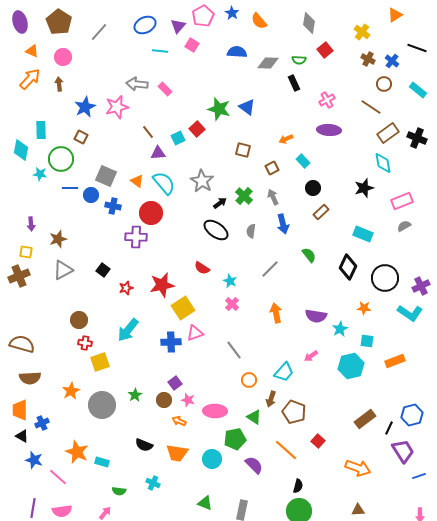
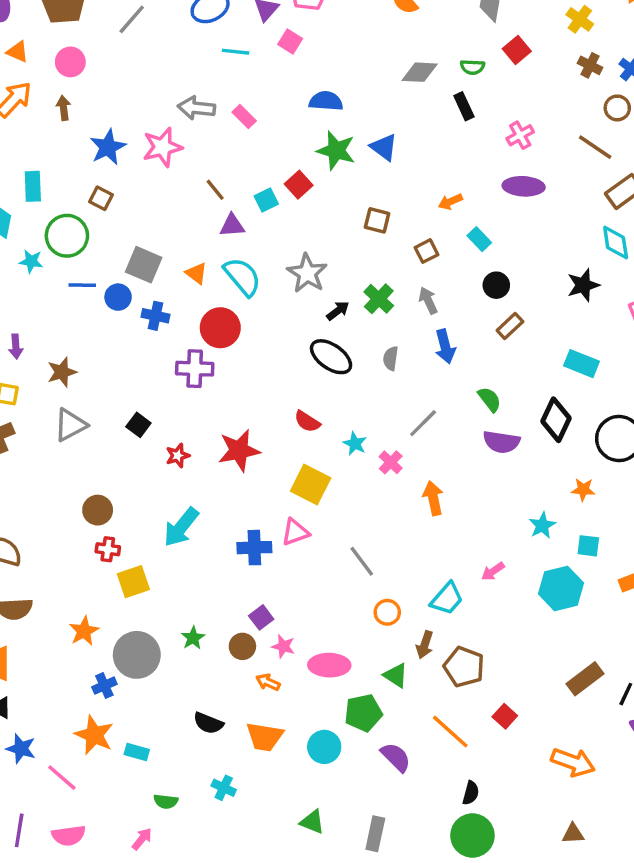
blue semicircle: (237, 52) -> (326, 101), moved
pink cross: (232, 304) -> (391, 462), moved
yellow square: (183, 308) -> (311, 485), moved, turned -30
purple semicircle: (316, 316) -> (501, 442), moved
blue cross: (42, 423) -> (104, 686), moved

